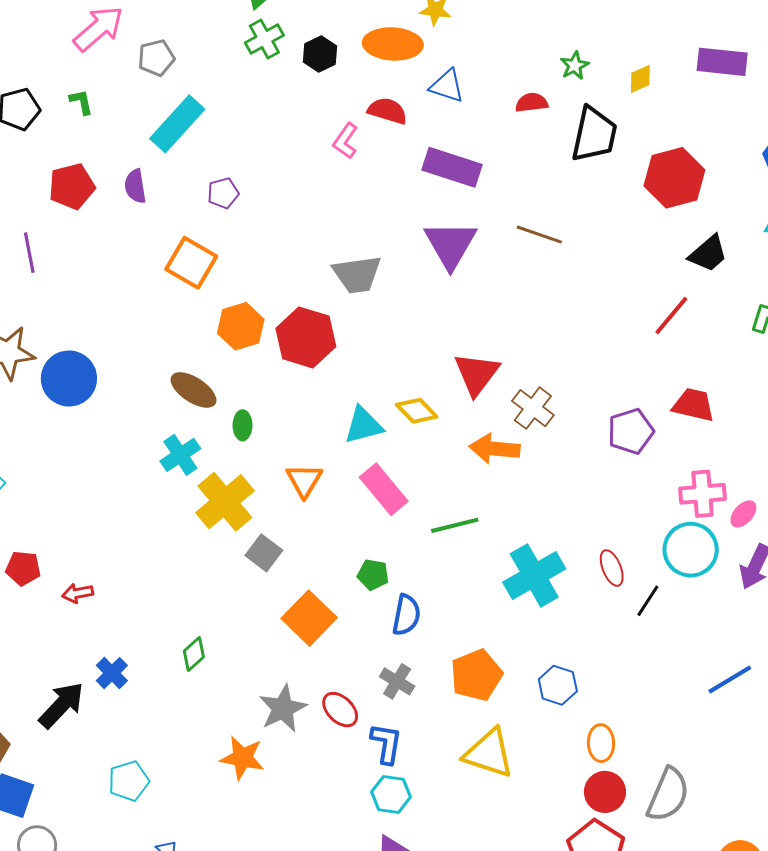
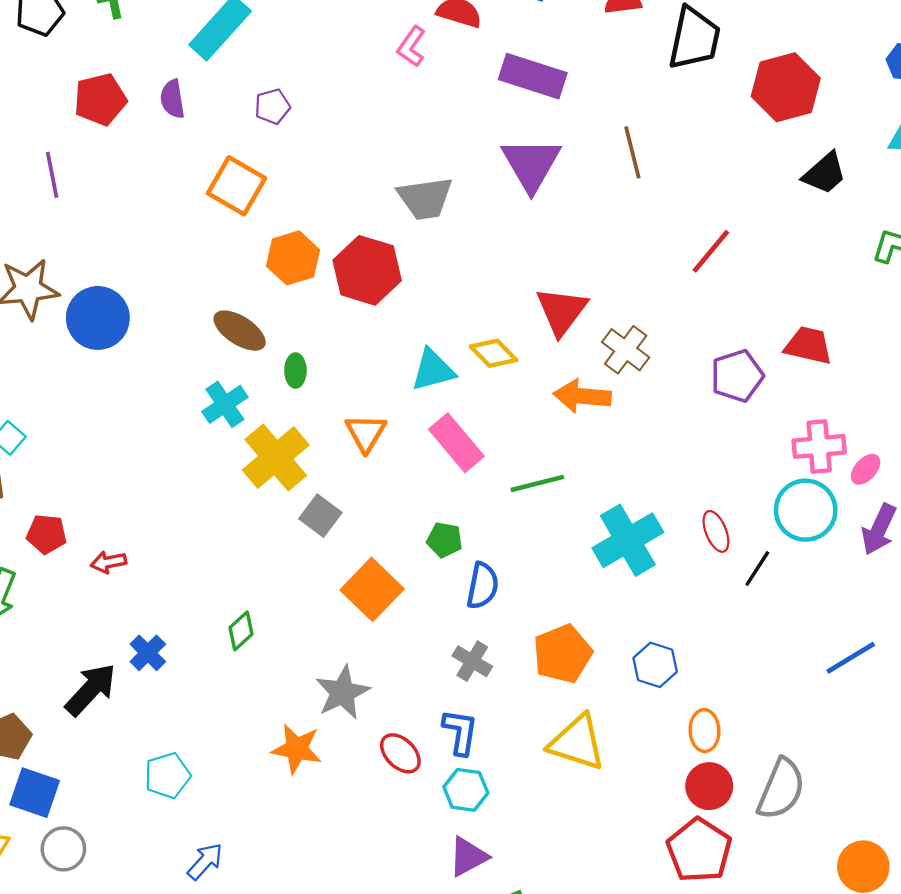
brown line: (539, 235) -> (632, 152), turned 57
red line: (671, 315) -> (711, 251), moved
red ellipse: (340, 710) -> (400, 753), moved

